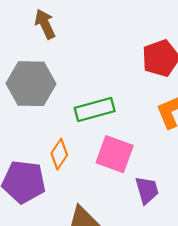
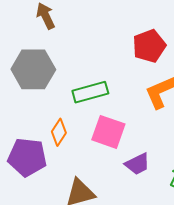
purple trapezoid: (147, 190) -> (137, 164), turned 80

